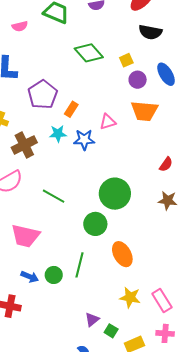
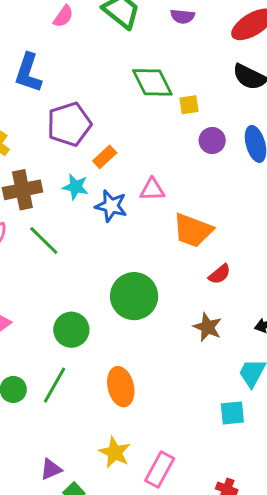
pink semicircle: (20, 26) -> (63, 16), turned -56
yellow square: (126, 60) -> (189, 105), moved
orange trapezoid: (144, 111) -> (193, 230), moved
green line: (54, 196) -> (44, 241), moved
green circle: (95, 224) -> (71, 330), moved
pink rectangle: (162, 301) -> (160, 470), turned 45

